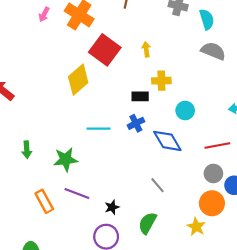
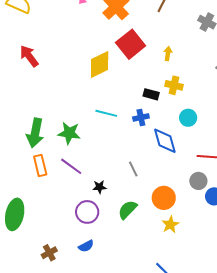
green arrow: (27, 150) -> (35, 133), moved, size x1.8
gray line: (157, 185) -> (133, 169), moved
orange circle: (212, 203) -> (164, 198), moved

